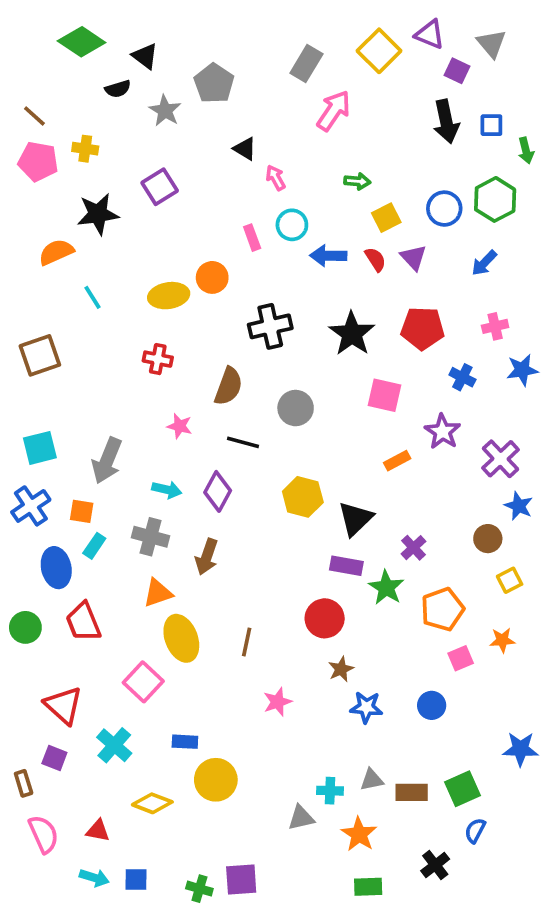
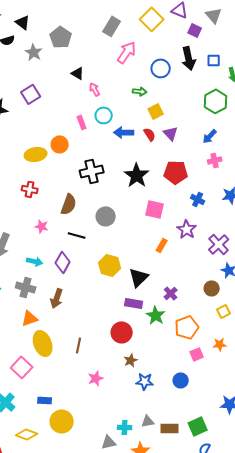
blue circle: (444, 209) -> (161, 68), moved
pink cross: (495, 326) -> (215, 160), moved
orange rectangle: (397, 461) -> (162, 245), turned -32

